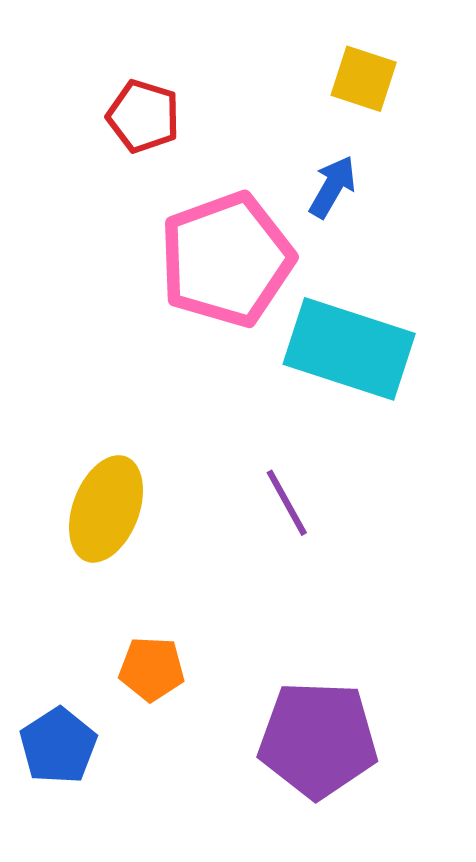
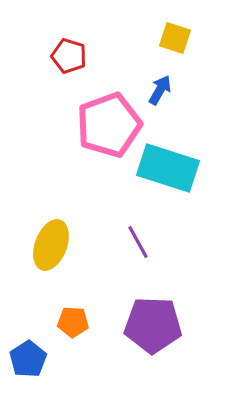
purple pentagon: (318, 740) -> (153, 325), moved

